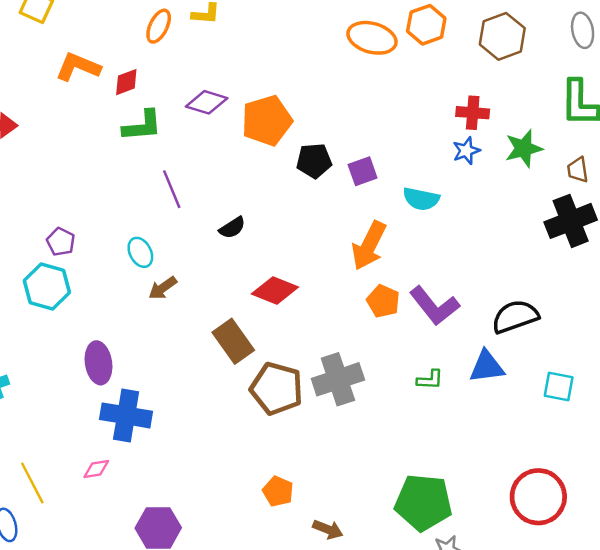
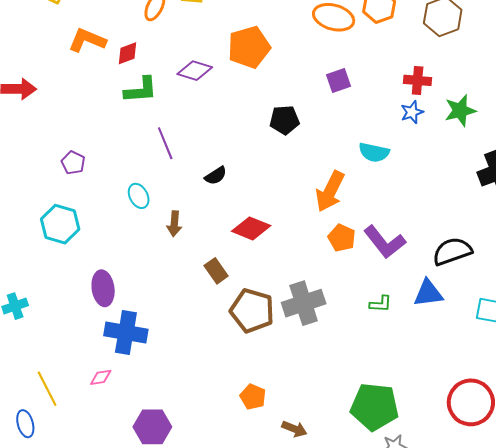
orange pentagon: (267, 120) -> (249, 47), moved
purple square: (363, 171) -> (338, 81), moved
purple pentagon: (61, 242) -> (73, 163), moved
brown arrow: (163, 288) -> (174, 224), moved, turned -50
brown rectangle: (233, 341) -> (216, 271), size x0.7

